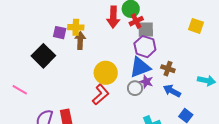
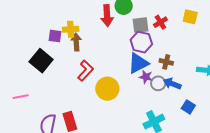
red cross: (136, 21) -> (160, 22), moved
yellow circle: (106, 73) -> (107, 89), moved
gray circle: (135, 88) -> (158, 83), moved
pink line: (20, 90) -> (21, 97), turned -35
red L-shape: (101, 95) -> (86, 71), moved

